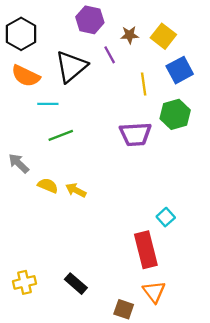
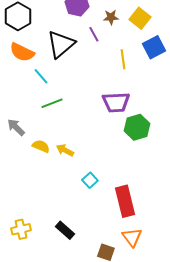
cyan line: (48, 104) -> (41, 76), turned 48
green hexagon: (175, 114) -> (137, 127), moved
cyan square: (166, 217) -> (90, 180), moved

